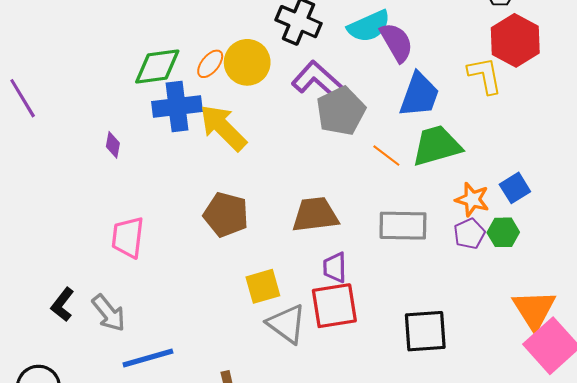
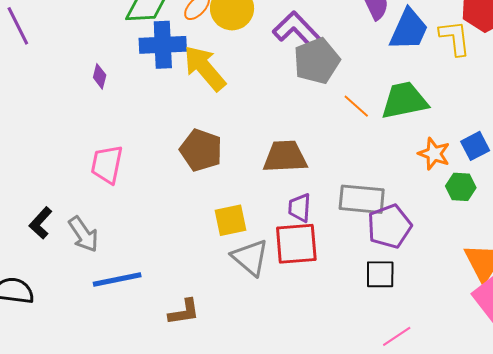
blue trapezoid: (419, 95) -> (409, 30), moved
gray rectangle: (403, 226) -> (362, 199), moved
purple pentagon: (469, 234) -> (389, 226), moved, size x1.5
black square: (425, 331) -> (380, 274), size x0.7

